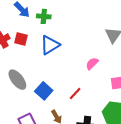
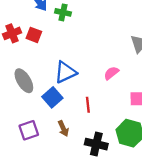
blue triangle: (50, 45) -> (65, 72), moved
red line: (75, 94) -> (88, 105), turned -56

